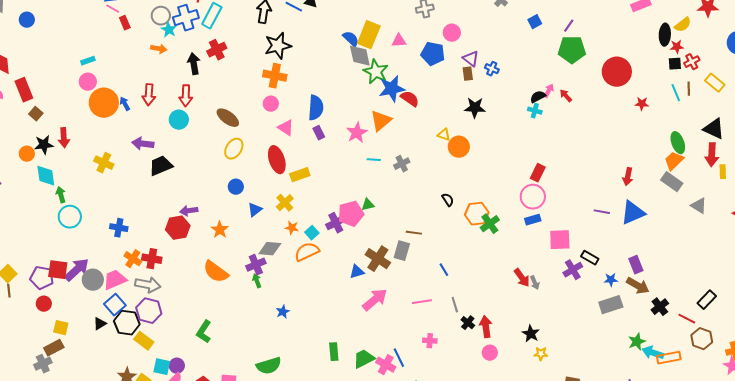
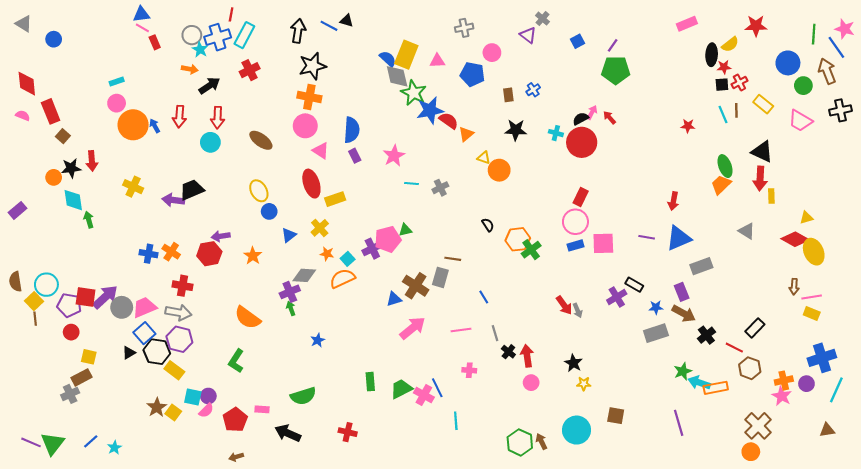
purple triangle: (471, 59) -> (528, 35), moved
black arrow: (194, 64) -> (209, 86), moved, turned 65
blue cross: (492, 69) -> (533, 90), turned 32
red circle: (617, 72) -> (582, 142), moved
pink circle: (271, 104) -> (305, 126), size x1.5
cyan cross: (535, 111) -> (556, 133), moved
orange triangle: (381, 121) -> (466, 134), moved, size x0.7
purple arrow: (143, 144) -> (173, 200), moved
yellow ellipse: (234, 149) -> (259, 191), moved, turned -60
gray rectangle: (672, 182) -> (701, 266), moved, turned -55
cyan circle: (70, 217) -> (46, 285), moved
pink square: (560, 240) -> (603, 243), moved
orange cross: (133, 259) -> (171, 252), moved
orange semicircle: (216, 272) -> (248, 318), moved

